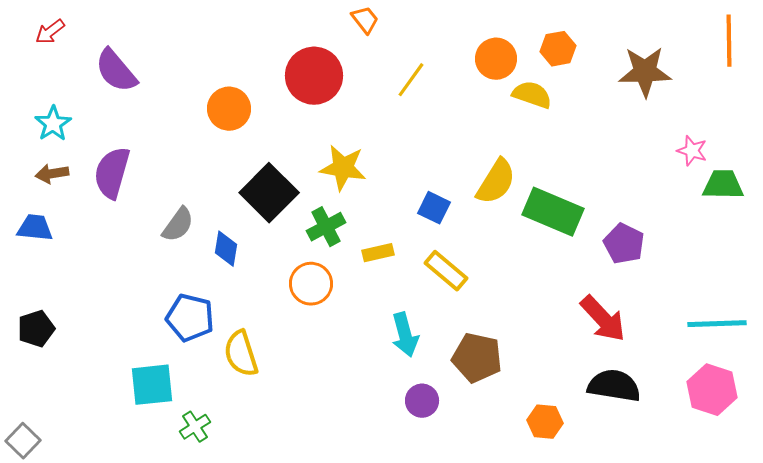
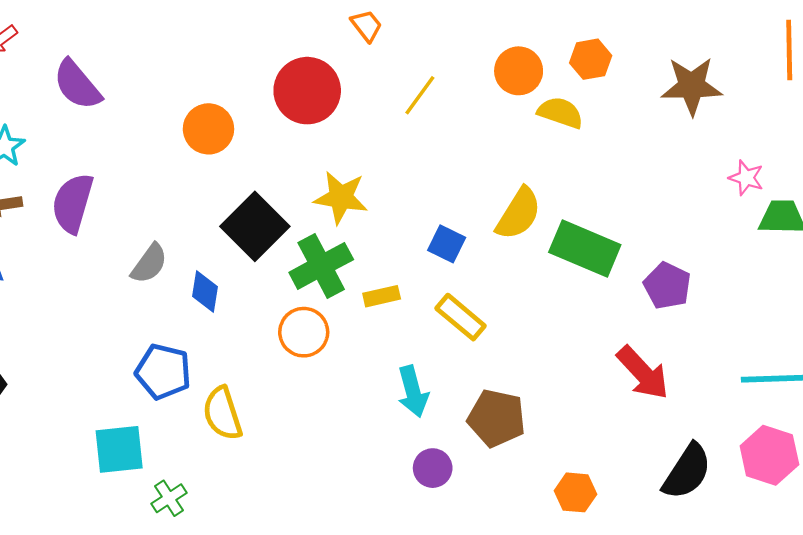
green cross: (326, 227) -> (321, 266), size x1.4
black semicircle: (614, 386) -> (687, 472), moved, turned 114

